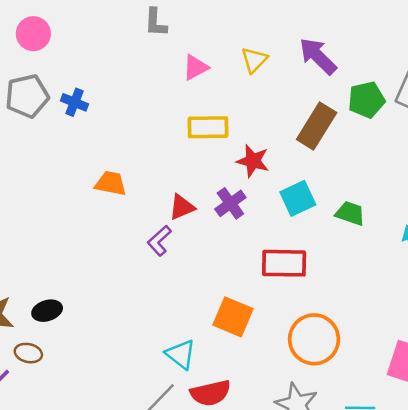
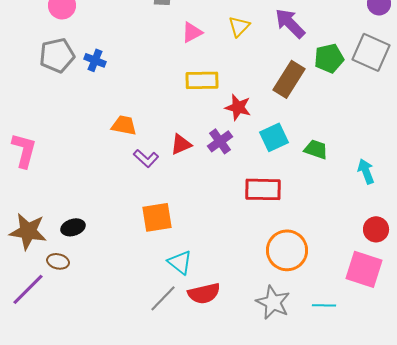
purple L-shape: (159, 241) -> (146, 158), moved, turned -95
orange square: (233, 317) -> (157, 217), moved, turned -32

